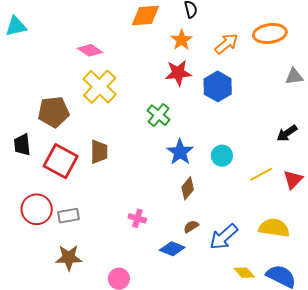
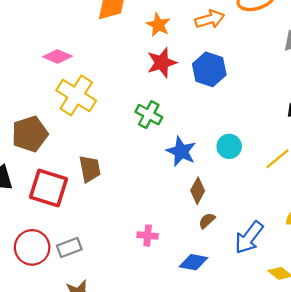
orange arrow: (226, 44) -> (210, 19), turned 35
brown semicircle: (191, 226) -> (207, 221), moved

